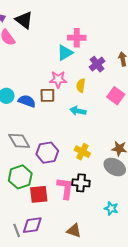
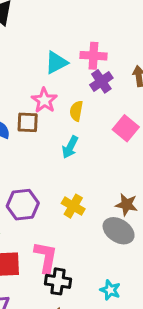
pink cross: (77, 38) -> (93, 56), moved
pink star: (58, 79) -> (44, 100), turned 30
cyan arrow: (78, 111) -> (70, 147), turned -77
black cross: (81, 183) -> (58, 281), moved

